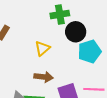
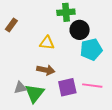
yellow triangle: (42, 48) -> (47, 43), turned 42

